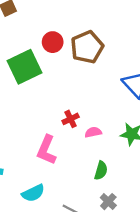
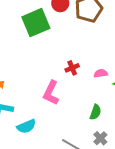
pink semicircle: (93, 132) -> (101, 73), moved
cyan semicircle: (33, 193) -> (26, 126), moved

